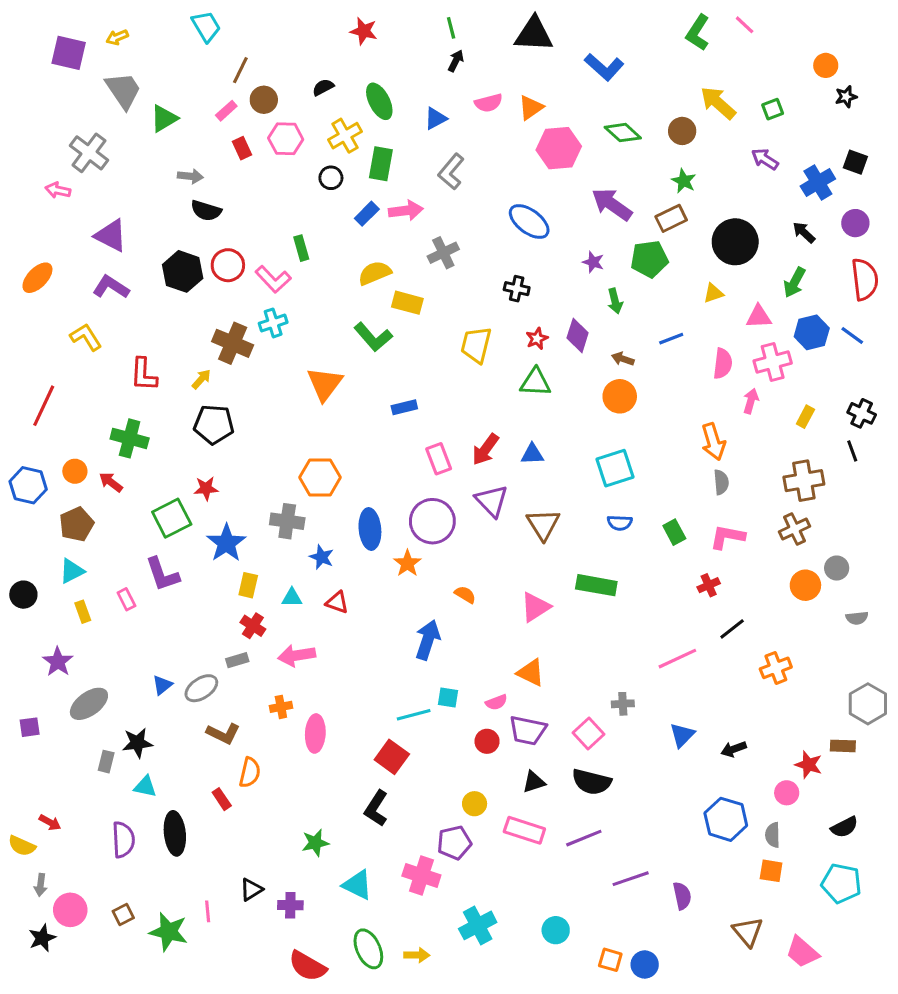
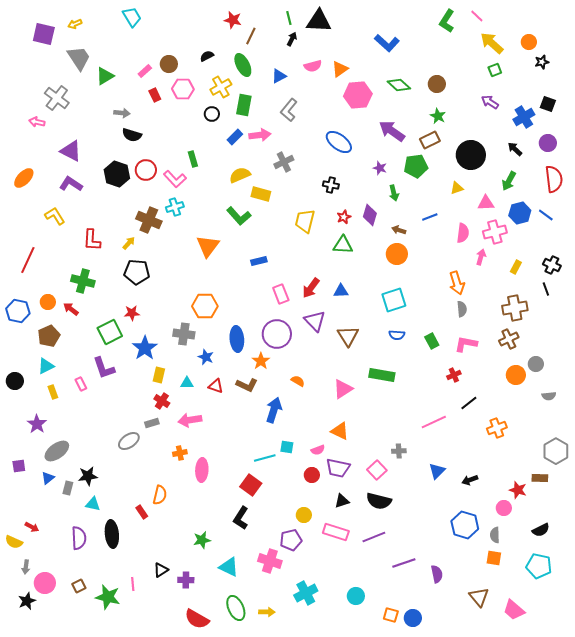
black triangle: (534, 34) -> (319, 21), moved
brown line: (240, 70) -> (251, 36), moved
yellow arrow: (718, 103) -> (492, 43), moved
blue triangle: (162, 685) -> (48, 478), moved
brown L-shape: (223, 733) -> (247, 385), moved

